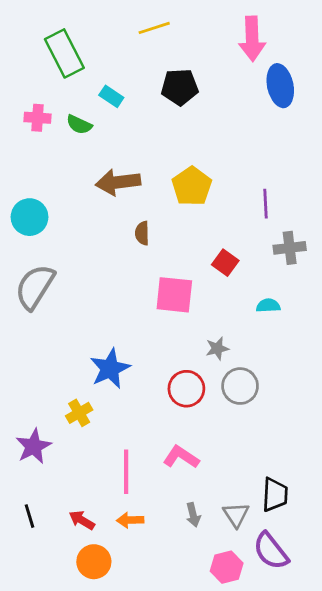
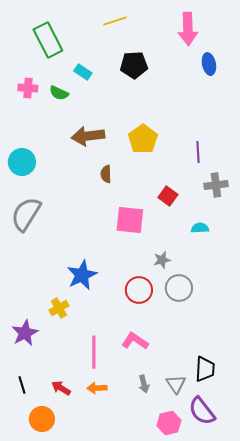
blue ellipse: (280, 86) -> (209, 64), size x0.7
orange circle: (94, 562) -> (42, 419), moved

